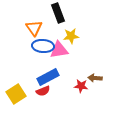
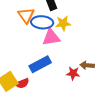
blue ellipse: (43, 46) -> (42, 22), moved
red semicircle: (43, 91) -> (22, 83), moved

